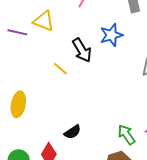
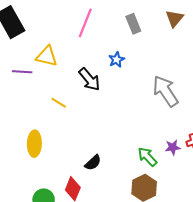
blue star: (111, 35) -> (117, 60), size x0.7
yellow line: (60, 69) -> (59, 103), moved

